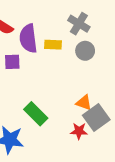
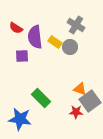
yellow rectangle: (53, 45) -> (55, 42), turned 32
gray circle: (85, 51) -> (70, 47), moved

